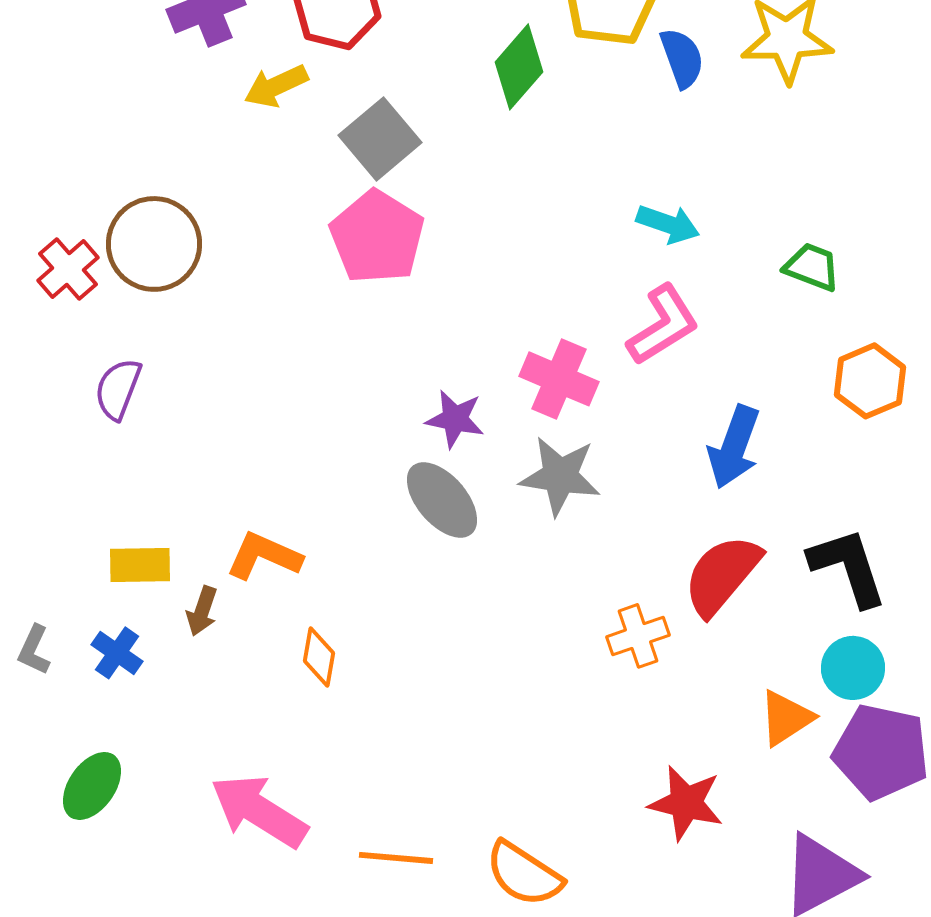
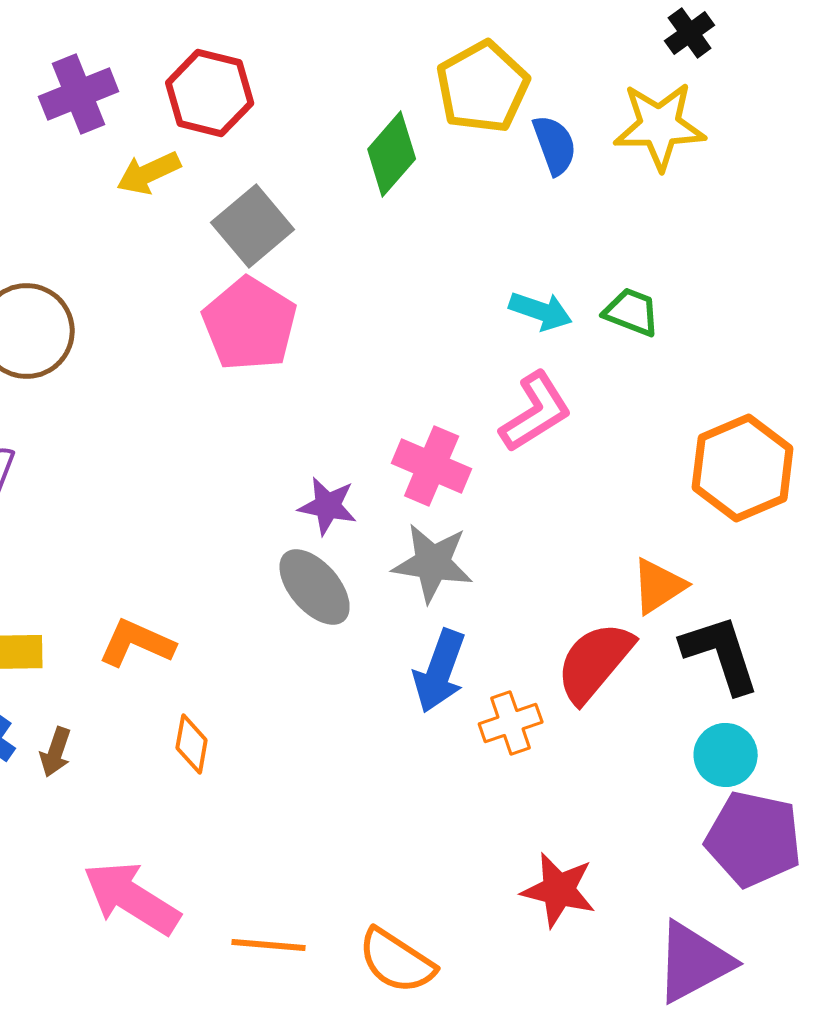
green trapezoid: (812, 267) -> (632, 312), moved
orange hexagon: (870, 381) -> (743, 468), size x1.4
blue arrow: (734, 447) -> (440, 671), moved
brown arrow: (202, 611) -> (56, 752), moved
orange triangle: (786, 718) -> (659, 586), moved

